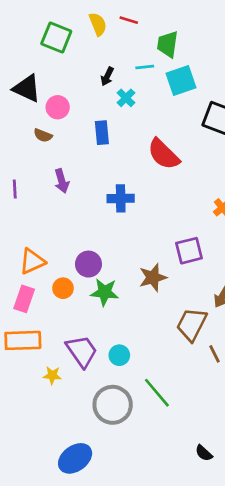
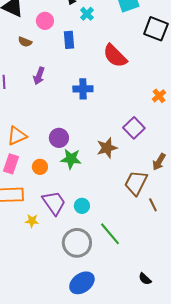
pink circle: (58, 107) -> (45, 21), moved
purple arrow: (62, 181) -> (39, 76), turned 36
purple square: (189, 251) -> (134, 128), turned -30
orange circle: (63, 288) -> (40, 167), moved
blue ellipse: (75, 458) -> (82, 283), moved

